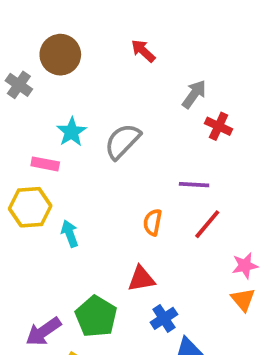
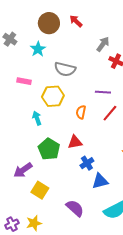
brown circle: (60, 55) -> (49, 23), moved
cyan star: (72, 132) -> (38, 49), moved
gray semicircle: (122, 141) -> (65, 69), turned -120
yellow hexagon: (30, 207) -> (53, 96), moved
green pentagon: (96, 317) -> (49, 149), moved

